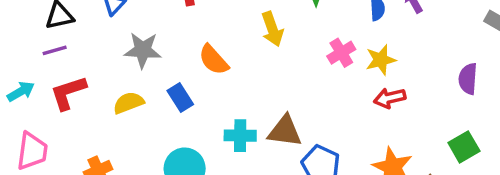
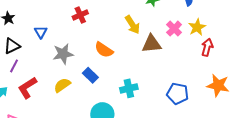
purple line: (55, 50) -> (14, 66), turned -32
red arrow: (390, 98) -> (207, 47), turned 132
brown triangle: (285, 131) -> (151, 44), moved

